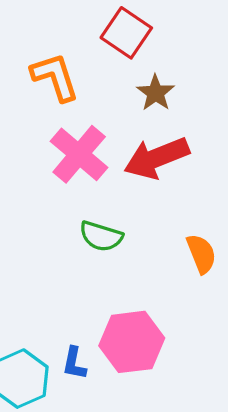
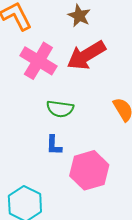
blue L-shape: (74, 363) -> (54, 145), moved

